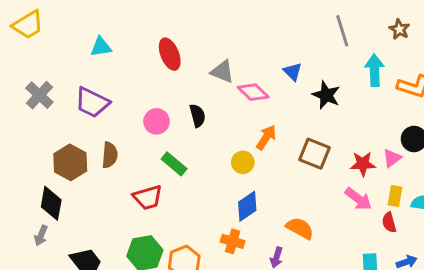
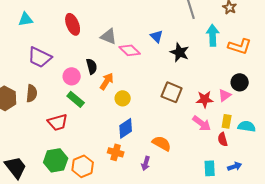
purple trapezoid: (92, 102) -> (40, 57), moved
pink circle: (157, 121) -> (72, 76), moved
orange arrow: (266, 138) -> (107, 81), moved

